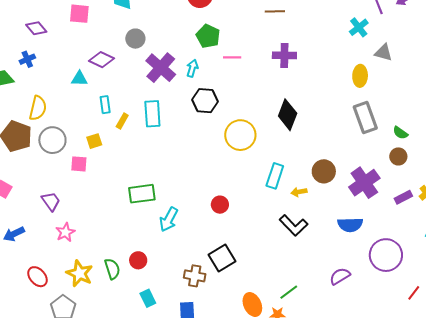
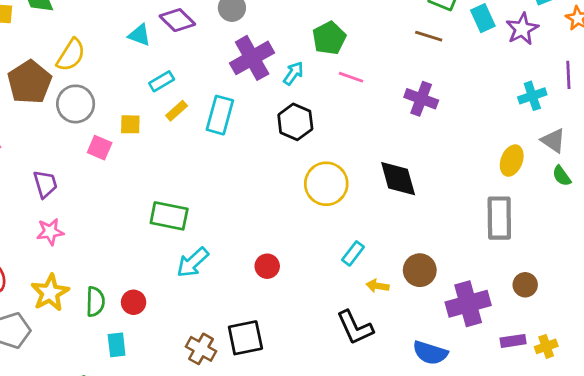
cyan rectangle: (105, 105) -> (162, 81), turned 48
black diamond: (288, 115) -> (398, 179), turned -56
green semicircle: (400, 133) -> (562, 176), moved
cyan rectangle: (275, 176) -> (353, 253), size x0.7
cyan rectangle: (148, 298) -> (117, 345), moved

